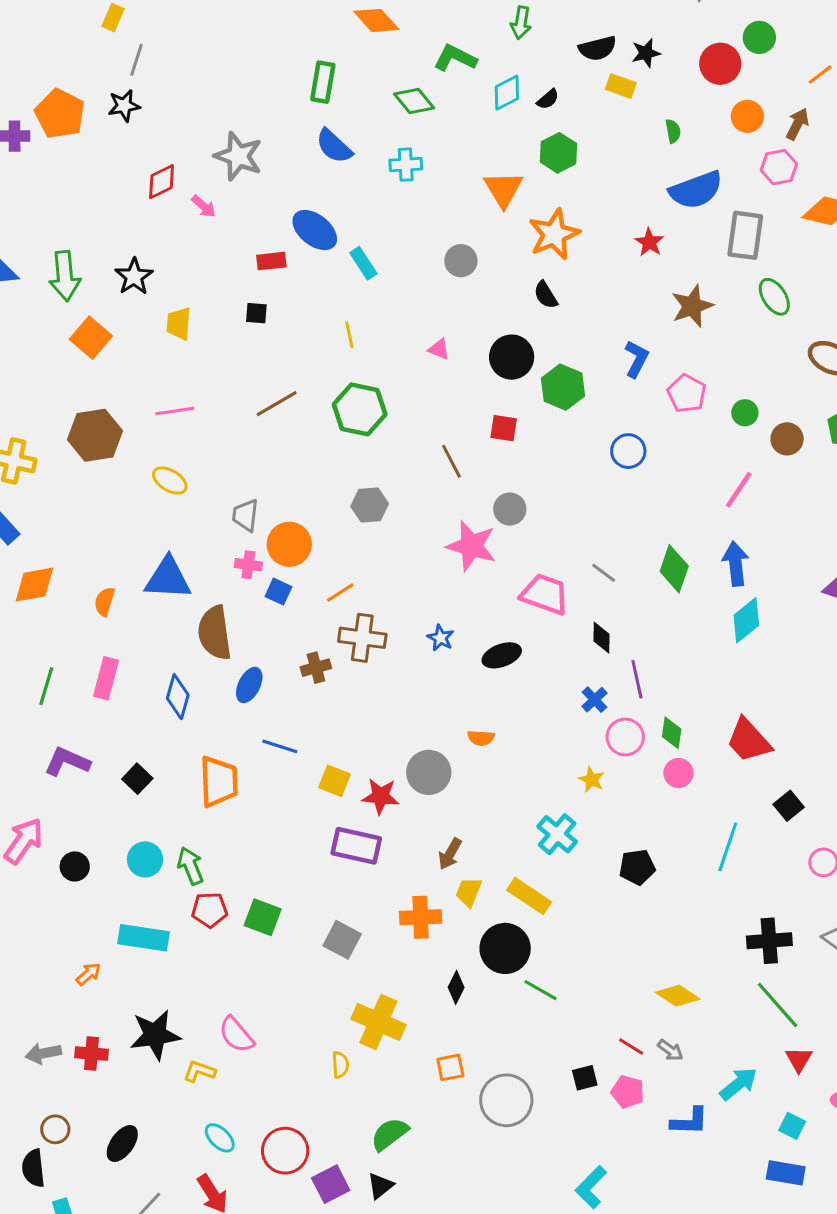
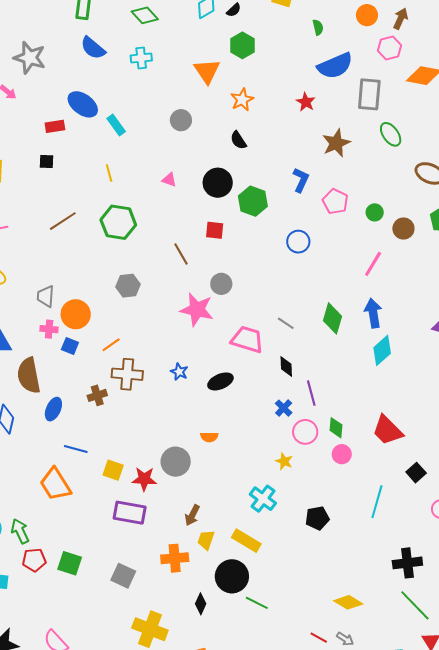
orange star: (554, 234) -> (242, 100), size x0.7
orange trapezoid: (219, 781) -> (55, 484), moved, turned 153

